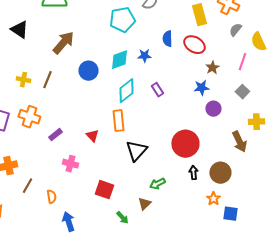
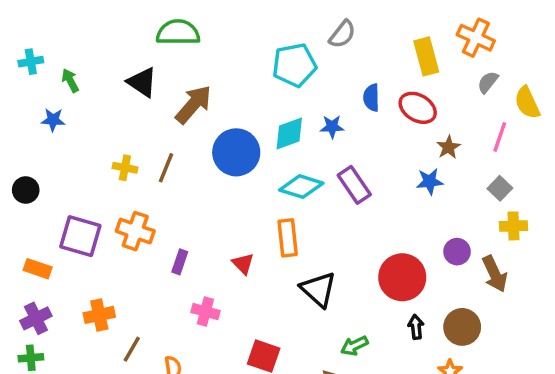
black triangle: (19, 30) -> (142, 82), moved
blue circle: (88, 71) -> (236, 152), size x1.4
purple rectangle: (157, 90) -> (354, 185), size x1.5
cyan diamond: (126, 91) -> (301, 187), turned 55
purple circle: (213, 109) -> (457, 252), moved
yellow cross: (256, 122) -> (514, 226), moved
purple rectangle: (55, 135) -> (180, 262), turned -32
black triangle: (136, 151) -> (318, 289), turned -30

